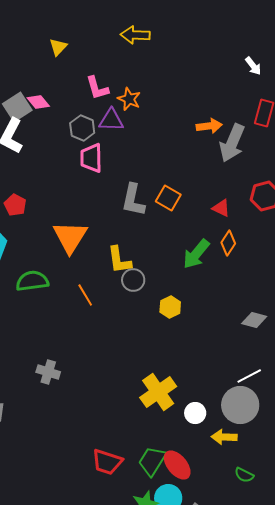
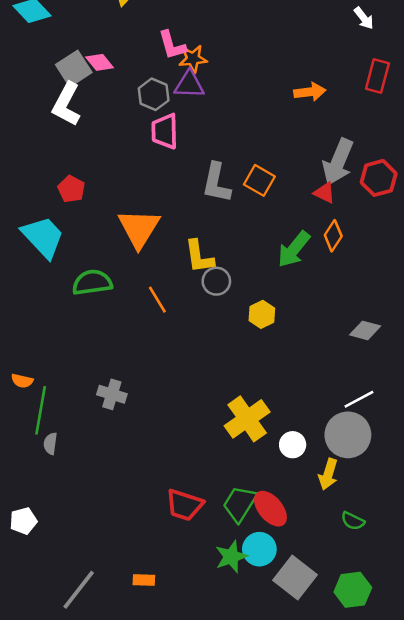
orange star: (129, 99) -> (193, 59), moved, turned -30
gray arrow: (232, 143) -> (338, 162), moved
yellow arrow: (224, 437) -> (328, 474), turned -75

